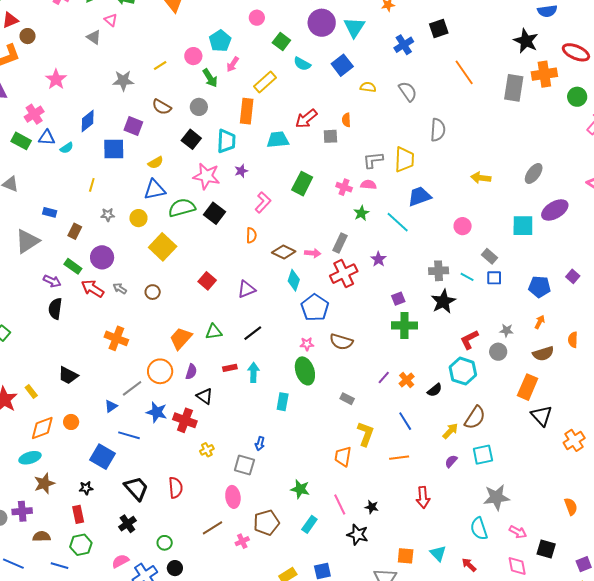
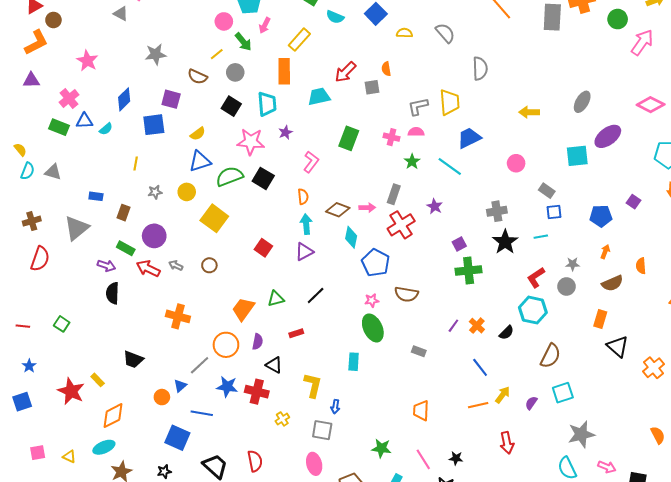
yellow line: (160, 66) -> (217, 54), moved
cyan line: (467, 277) -> (541, 237), moved, turned -32
cyan arrow: (254, 372) -> (306, 224), moved
orange rectangle: (528, 387) -> (600, 319), size x0.7
orange circle: (71, 422) -> (162, 397), moved
yellow arrow: (450, 431) -> (503, 395), moved
yellow L-shape: (366, 434) -> (313, 385), moved

